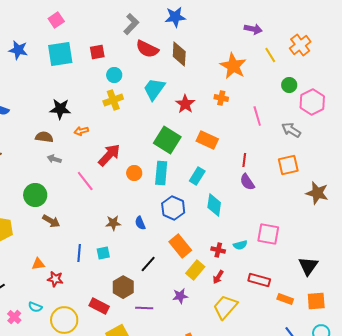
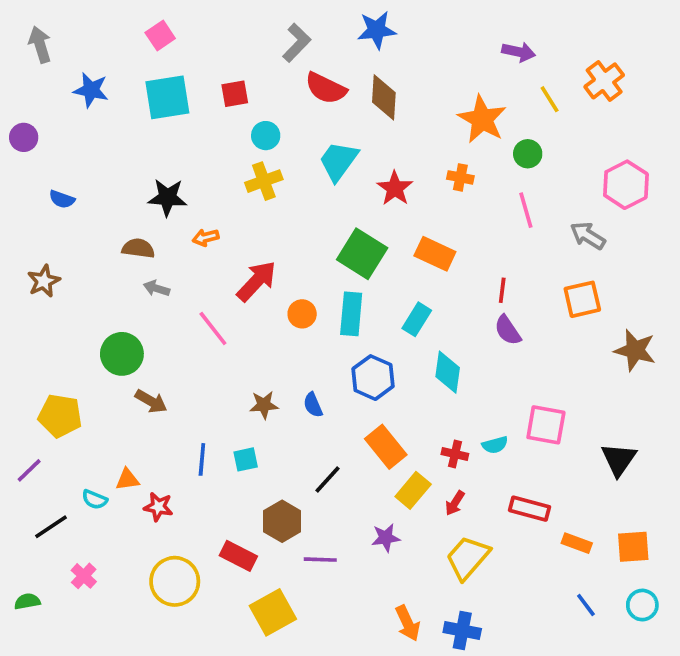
green circle: (289, 85) -> (528, 154), moved
black triangle: (308, 266) -> (619, 459), moved
cyan semicircle: (35, 307) -> (95, 499), moved

